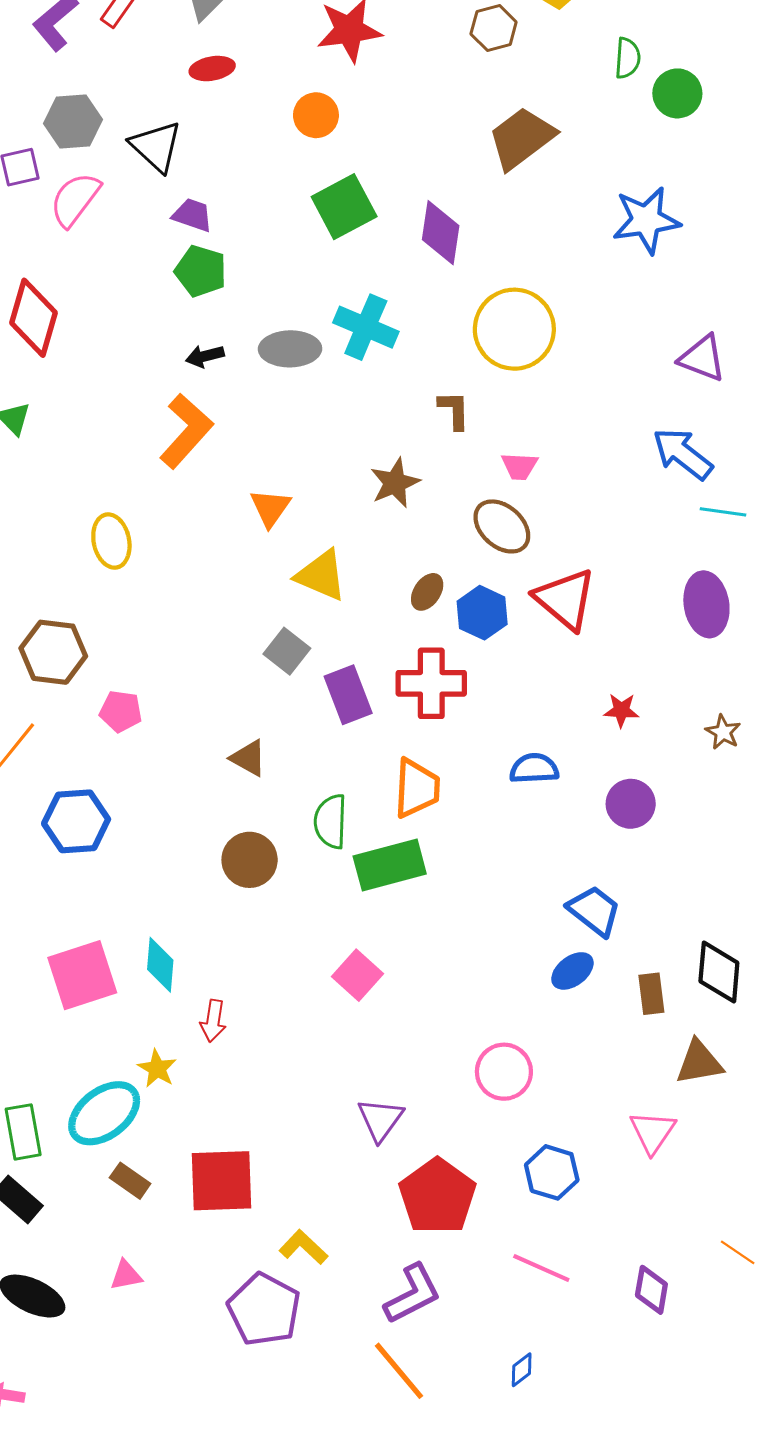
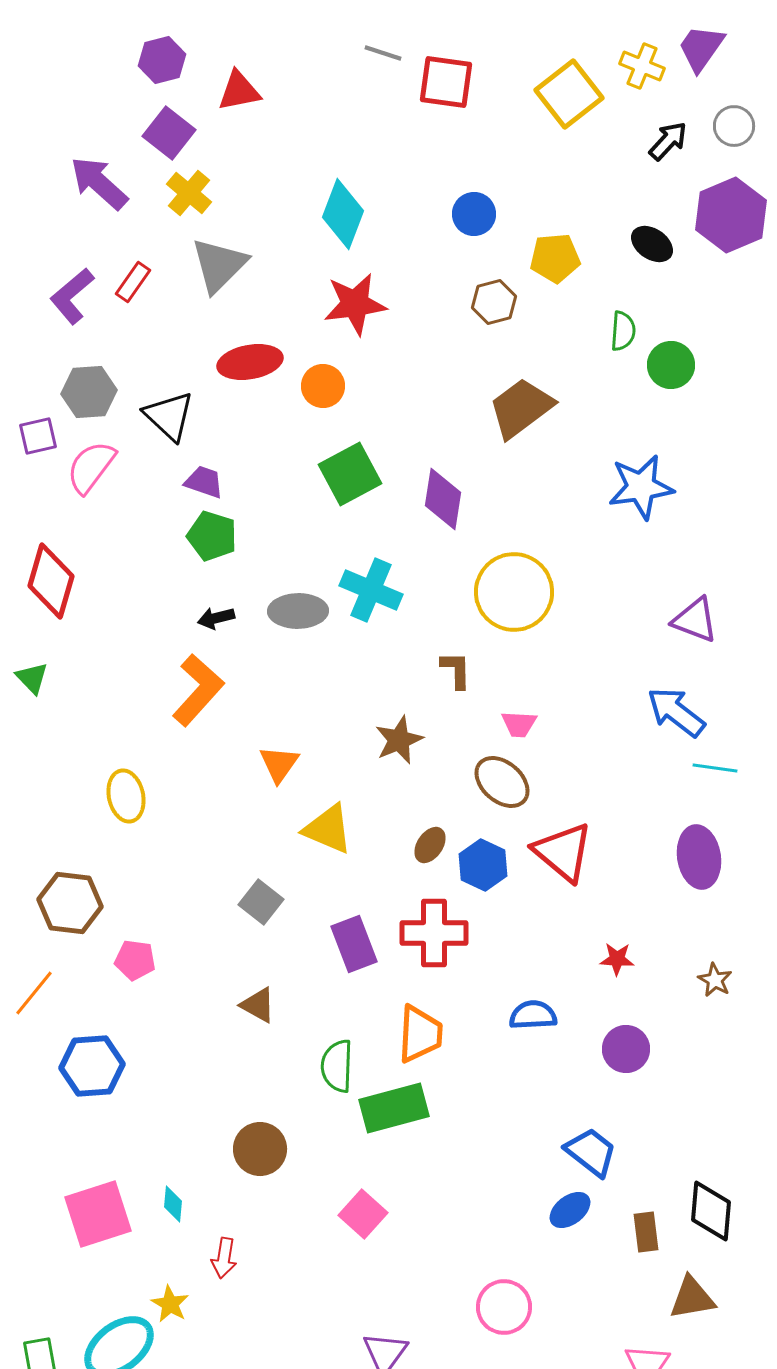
red ellipse: (212, 69) -> (250, 362), moved, size x1.5
gray square: (287, 651) -> (261, 902), moved
brown circle: (250, 860) -> (260, 1149), moved
cyan diamond: (160, 965) -> (173, 1204), size x0.7

